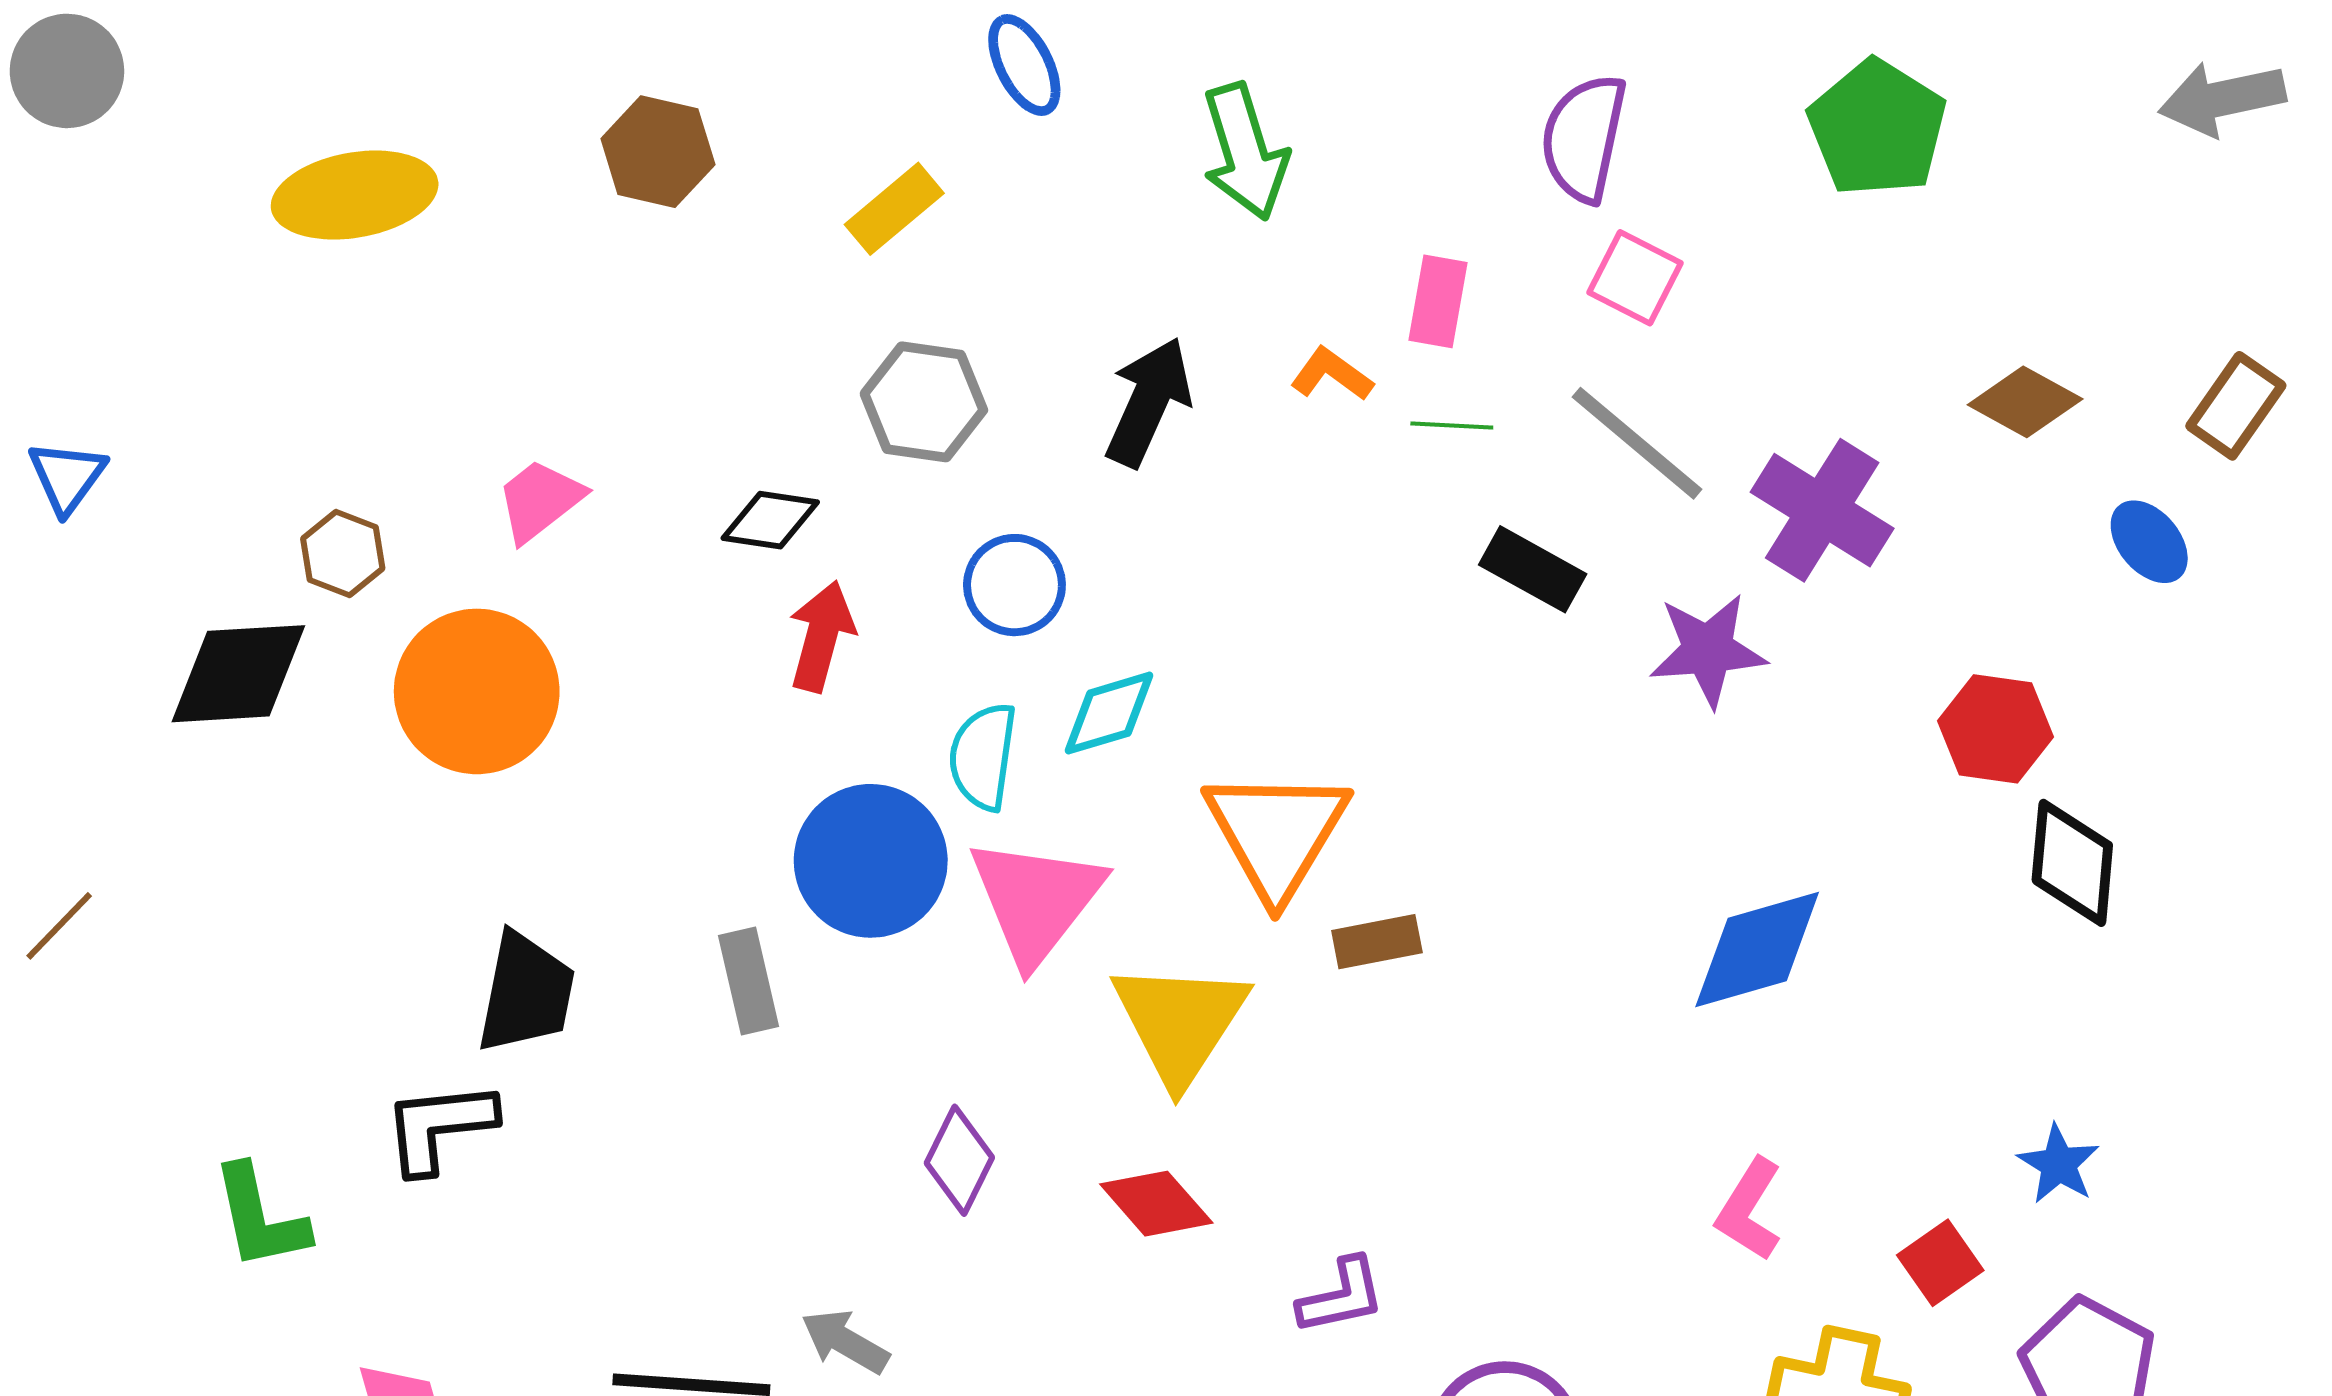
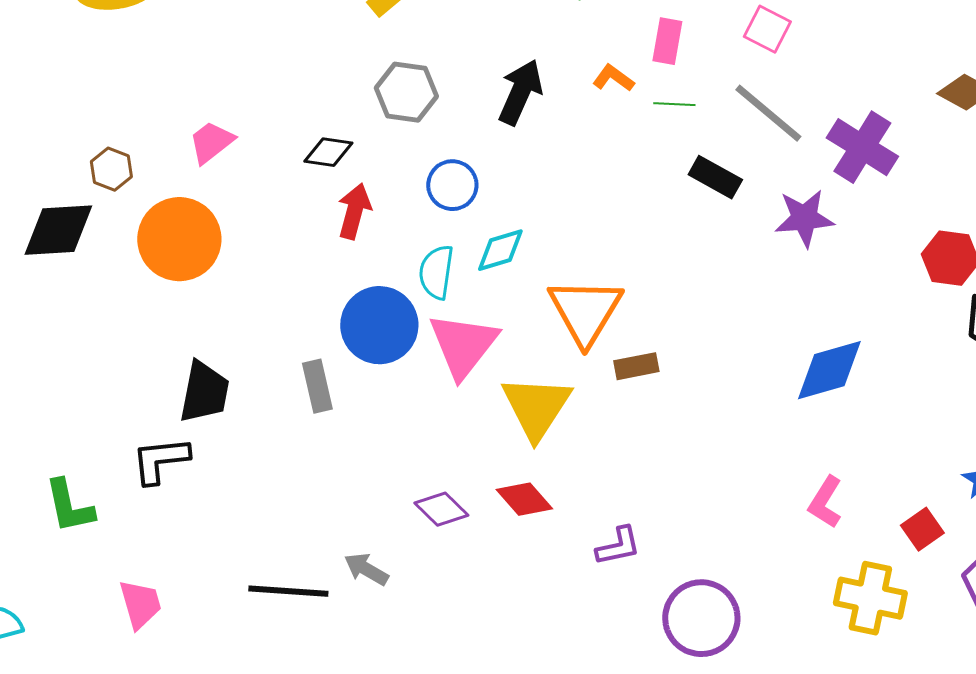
purple diamond: (959, 1160) -> (441, 509), moved, turned -72

